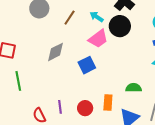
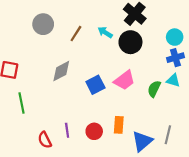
pink trapezoid: (98, 39) -> (124, 80), moved
green semicircle: (134, 88) -> (154, 89), moved, turned -63

